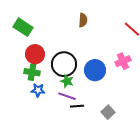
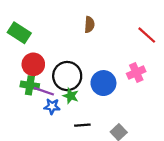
blue star: (38, 90) -> (52, 106), moved
purple line: (67, 96) -> (44, 91), moved

